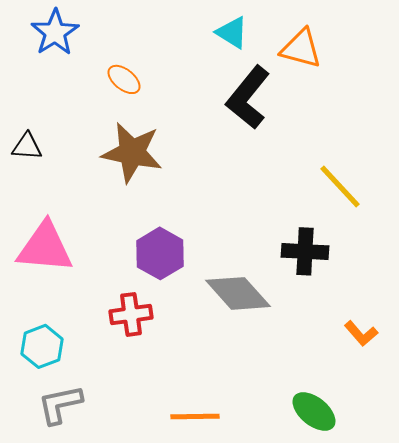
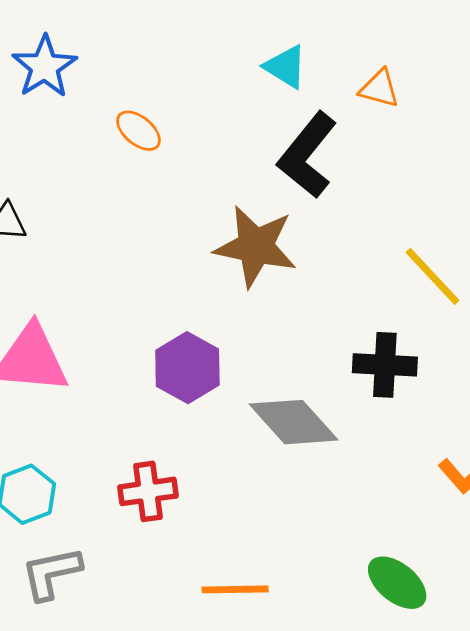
orange triangle: (301, 48) -> (379, 88), size x0.7
brown star: (132, 152) -> (256, 246), moved
red cross: (131, 314) -> (148, 491), moved

